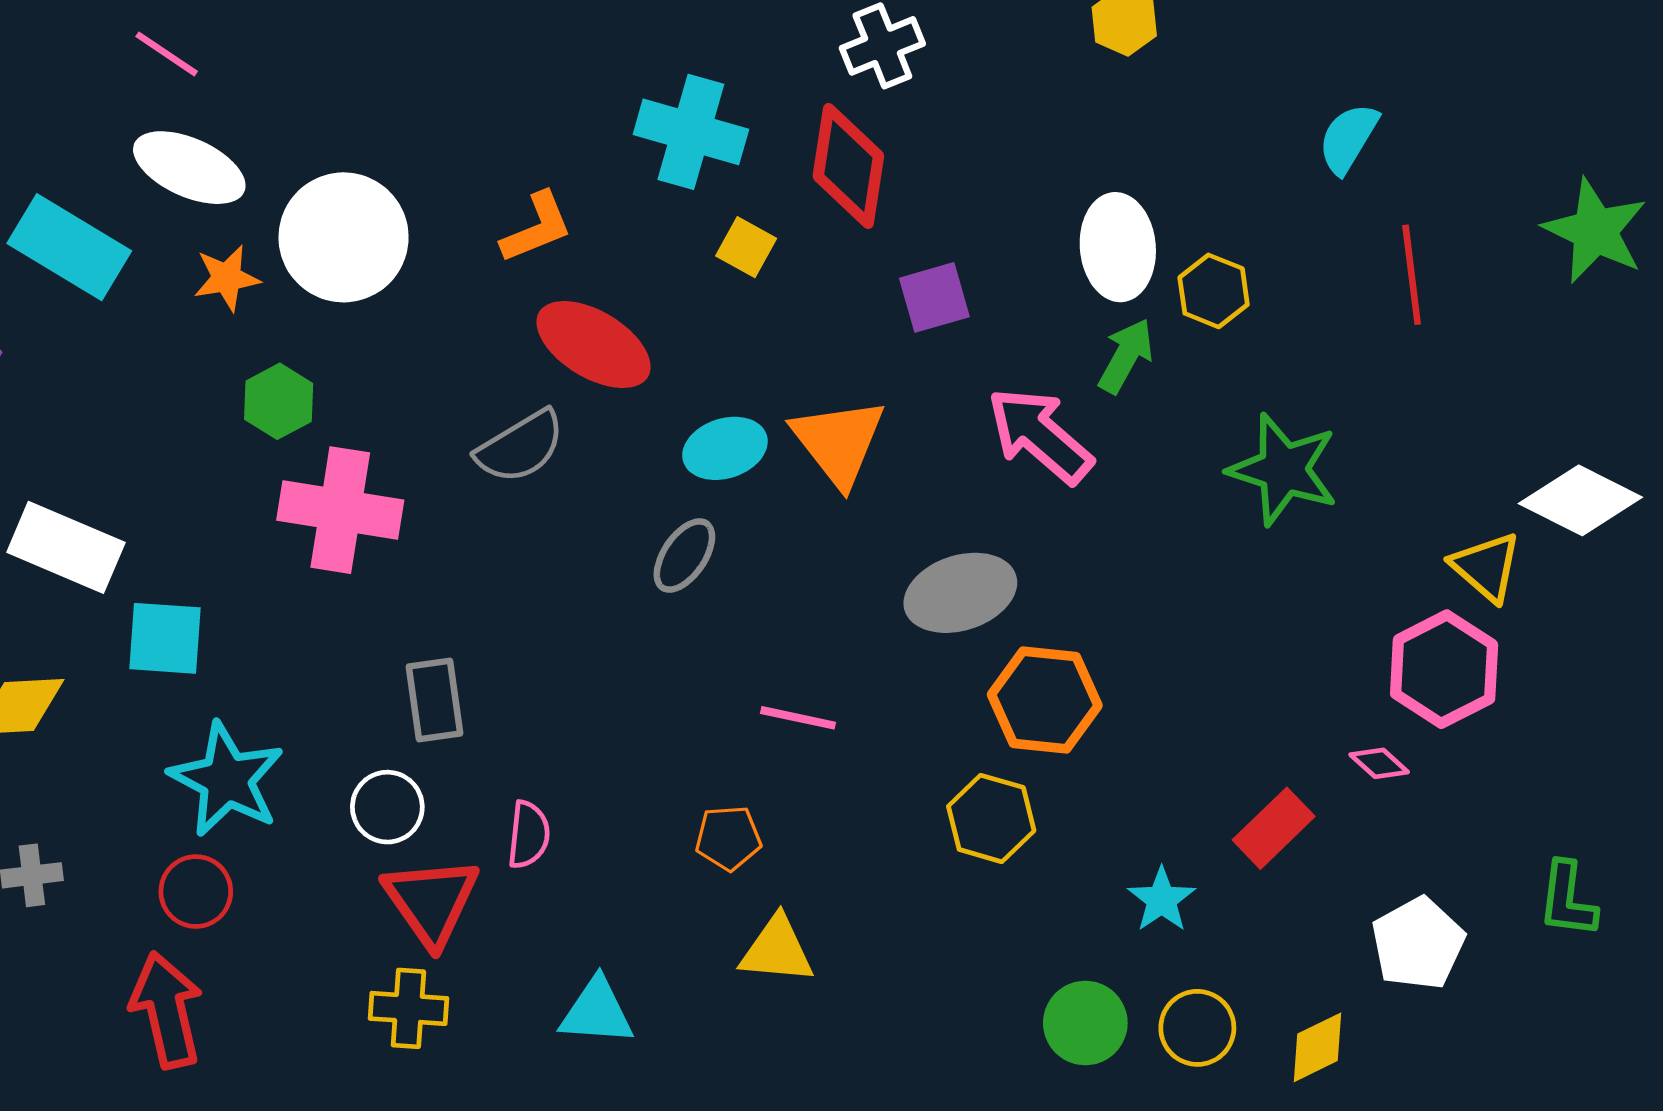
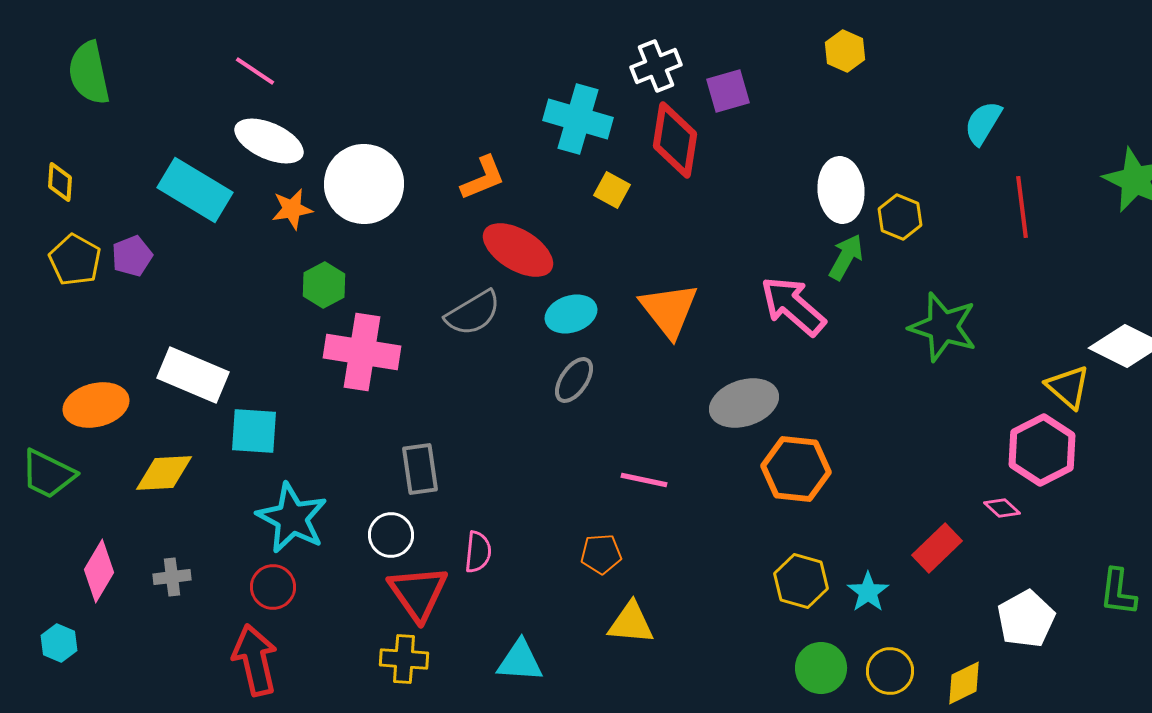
white cross: (882, 46) -> (656, 66), moved
purple square: (934, 297) -> (728, 91), moved
cyan ellipse: (725, 448) -> (571, 314), moved
yellow hexagon: (991, 818) -> (801, 581), moved

